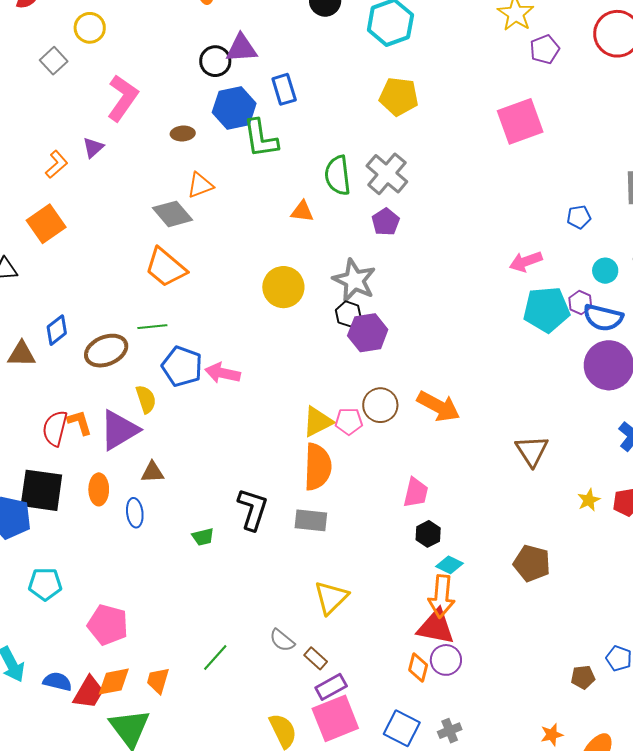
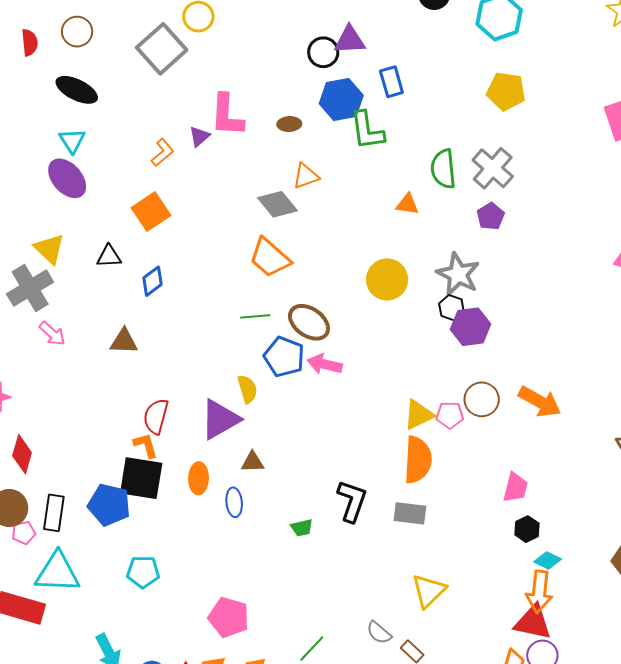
gray square: (54, 61) -> (162, 49), size x1.8
pink L-shape: (123, 98) -> (227, 115), moved, turned 147
blue diamond: (57, 330) -> (153, 281), moved
brown ellipse: (106, 351) -> (309, 322), moved, turned 57
orange L-shape: (80, 422) -> (146, 445), moved
pink pentagon: (108, 625) -> (229, 617), moved

